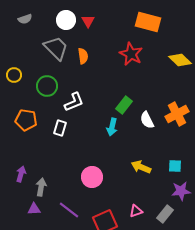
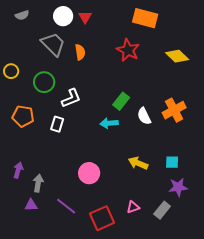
cyan arrow: (112, 127) -> (109, 123), turned 72

